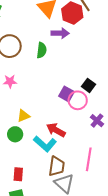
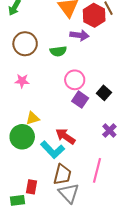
green semicircle: (42, 50) -> (58, 51), turned 70
pink circle: (78, 100) -> (75, 80), moved
green circle: (15, 134) -> (22, 137), size x1.5
red rectangle: (18, 174) -> (31, 187), moved

